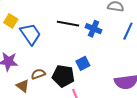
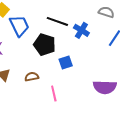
brown semicircle: (38, 74) -> (32, 77), moved
black pentagon: (63, 76) -> (45, 45), moved

